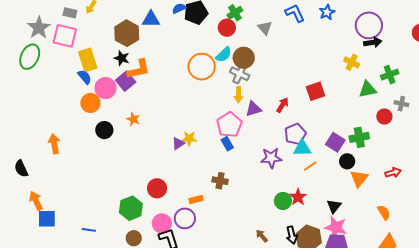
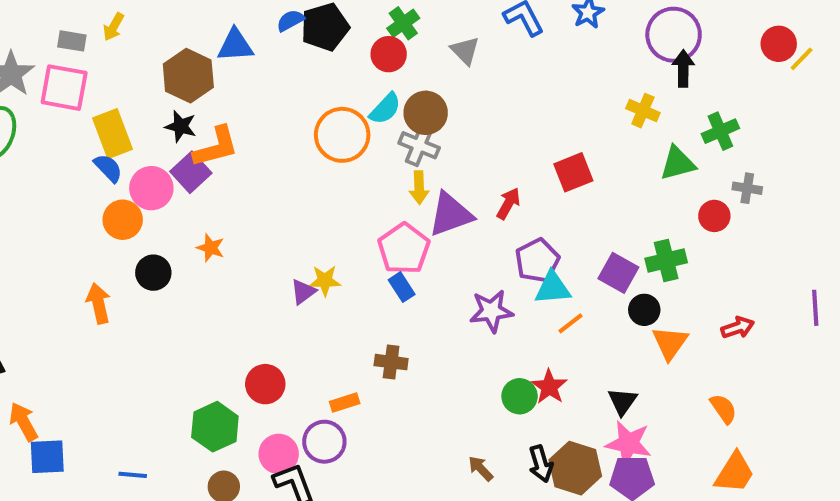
black arrow: (373, 42) -> (683, 68), turned -78
purple triangle: (253, 109) -> (451, 214), size x1.4
orange arrow: (54, 144) -> (98, 303), moved

